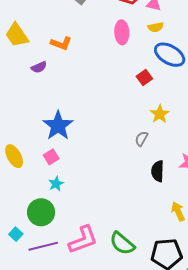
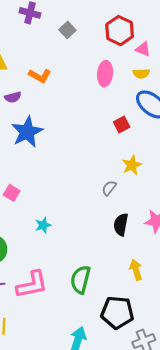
blue star: (58, 126) -> (27, 132), moved
pink square: (51, 157) -> (12, 193), turned -35
cyan star: (56, 184) -> (43, 225), moved
green semicircle: (122, 243) -> (81, 280), moved, turned 56

